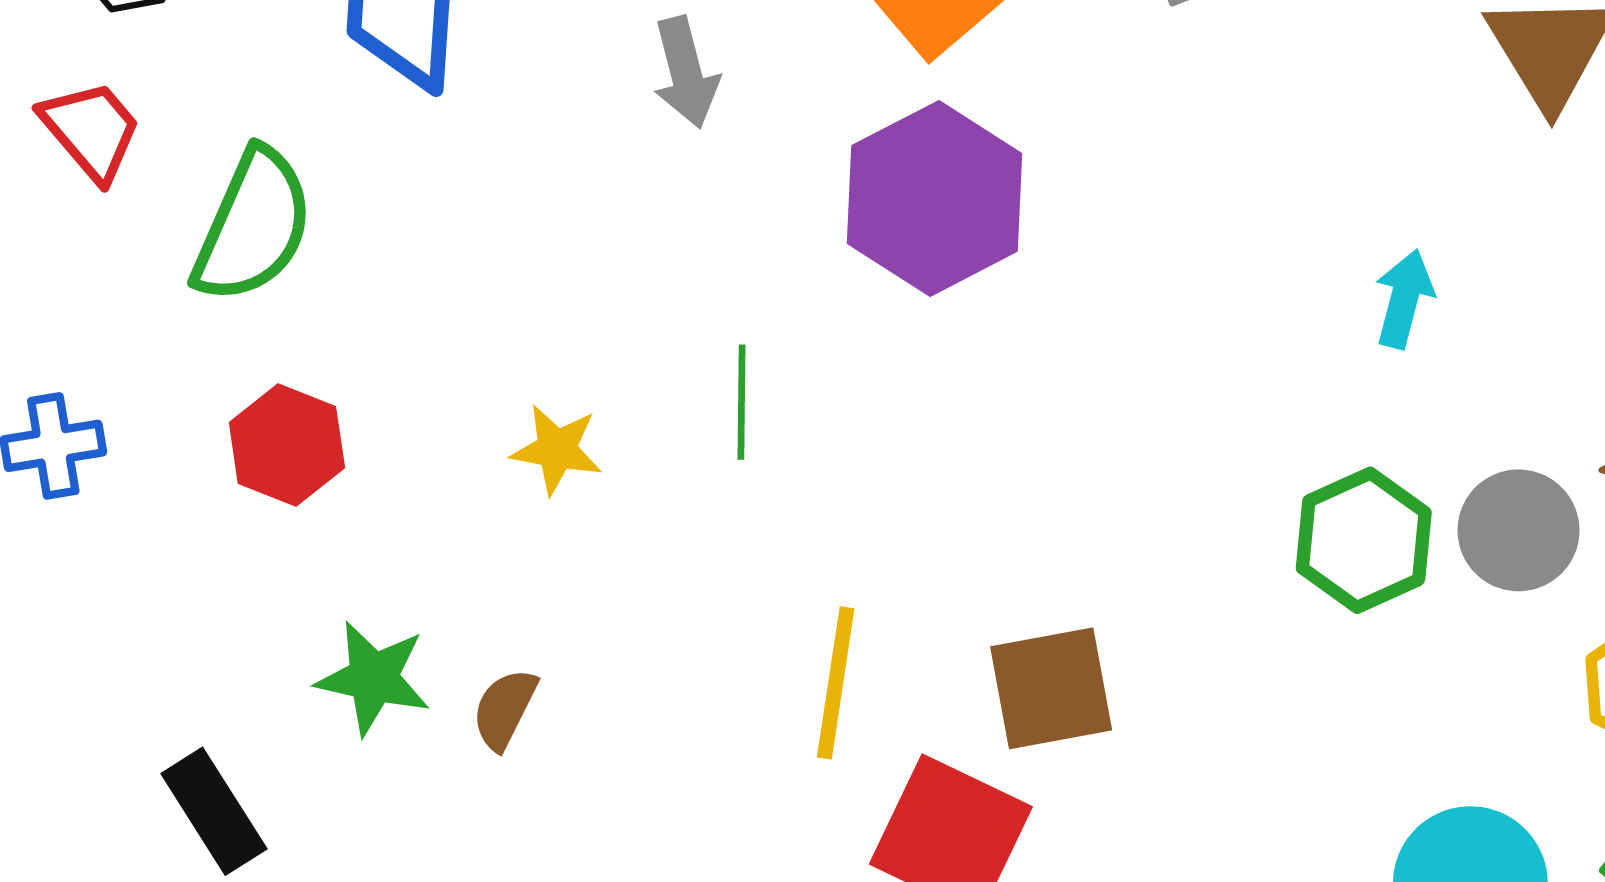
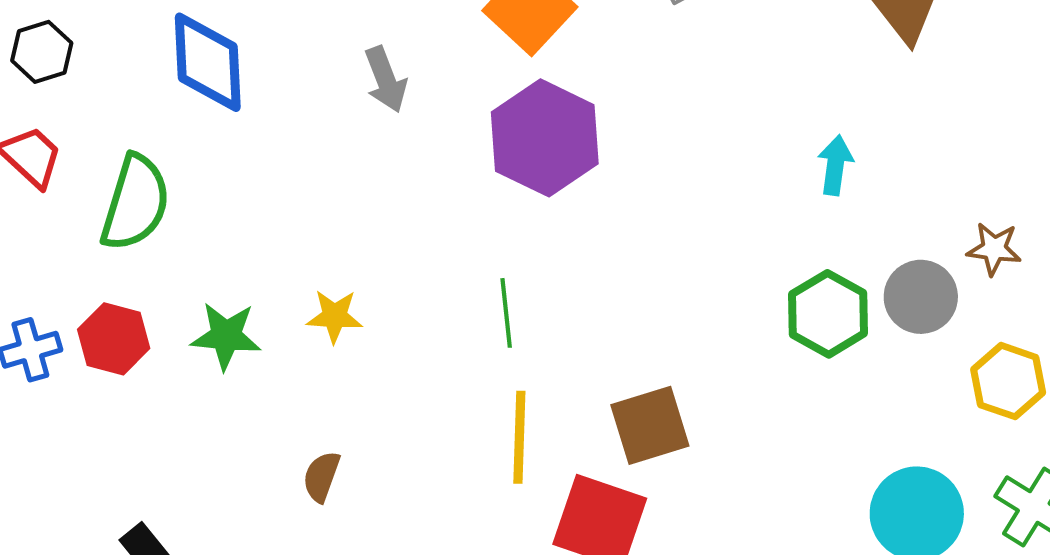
green line: (742, 402) -> (506, 313), moved
red hexagon: (287, 445) -> (114, 339), moved
green star: (373, 678) -> (226, 336), moved

